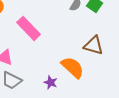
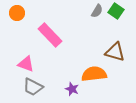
orange semicircle: (73, 67) -> (94, 74), turned -50

